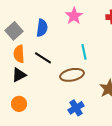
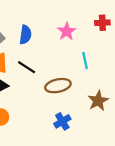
pink star: (74, 16) -> (67, 31), moved
cyan line: (84, 52) -> (85, 61), moved

